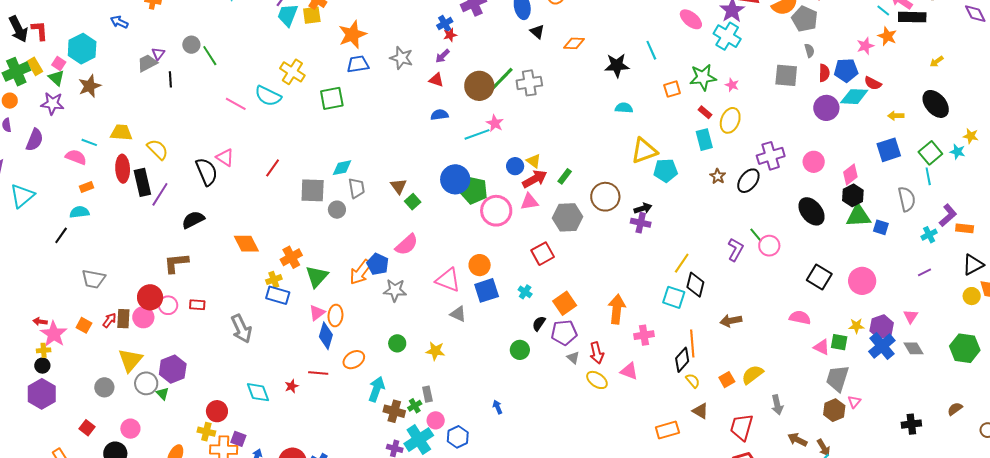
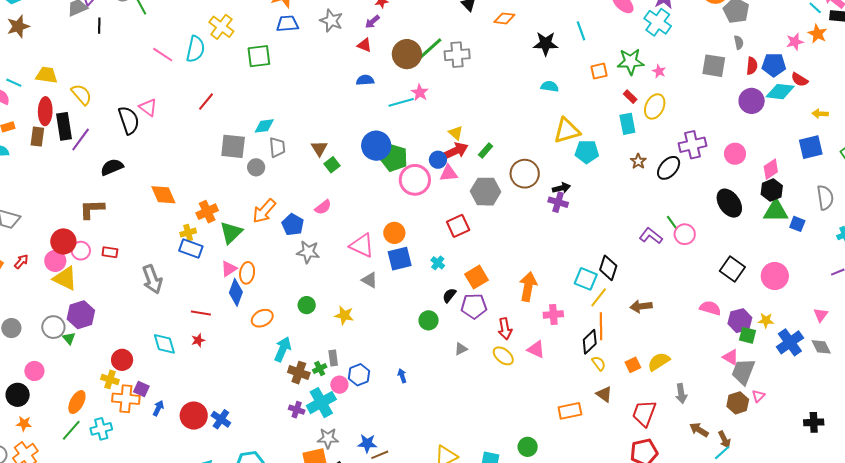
cyan semicircle: (268, 96) -> (195, 49), turned -108
blue circle: (515, 166) -> (438, 160), moved
red line: (273, 168) -> (206, 102), moved
pink semicircle: (407, 245) -> (323, 207), size x0.7
purple L-shape: (736, 250) -> (651, 236), turned -85
yellow line: (682, 263) -> (599, 297), moved
orange arrow: (361, 272) -> (264, 211), moved
brown rectangle: (123, 319) -> (37, 137), moved
purple hexagon: (882, 327) -> (740, 321), moved
pink triangle: (822, 347) -> (731, 357), moved
gray triangle: (573, 358) -> (461, 349), moved, turned 48
yellow triangle: (130, 360) -> (65, 278), moved, turned -48
red line: (318, 373) -> (201, 313), moved
blue hexagon: (458, 437) -> (359, 375), moved

